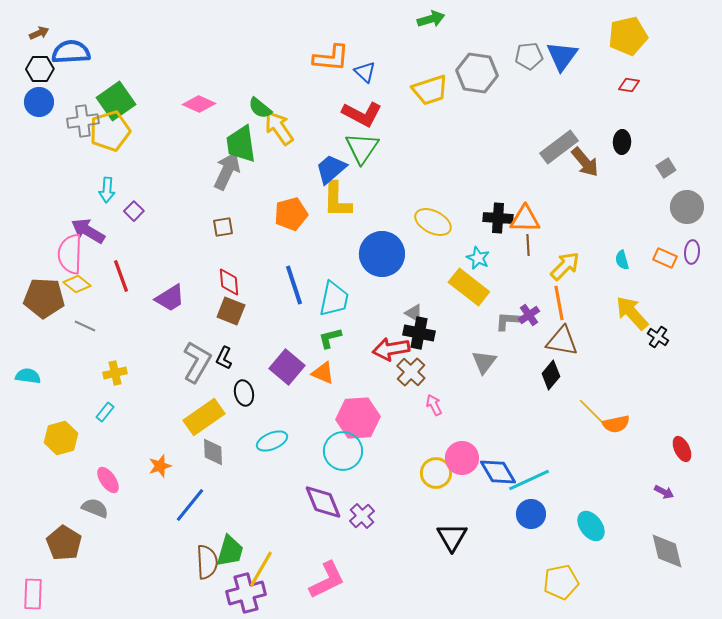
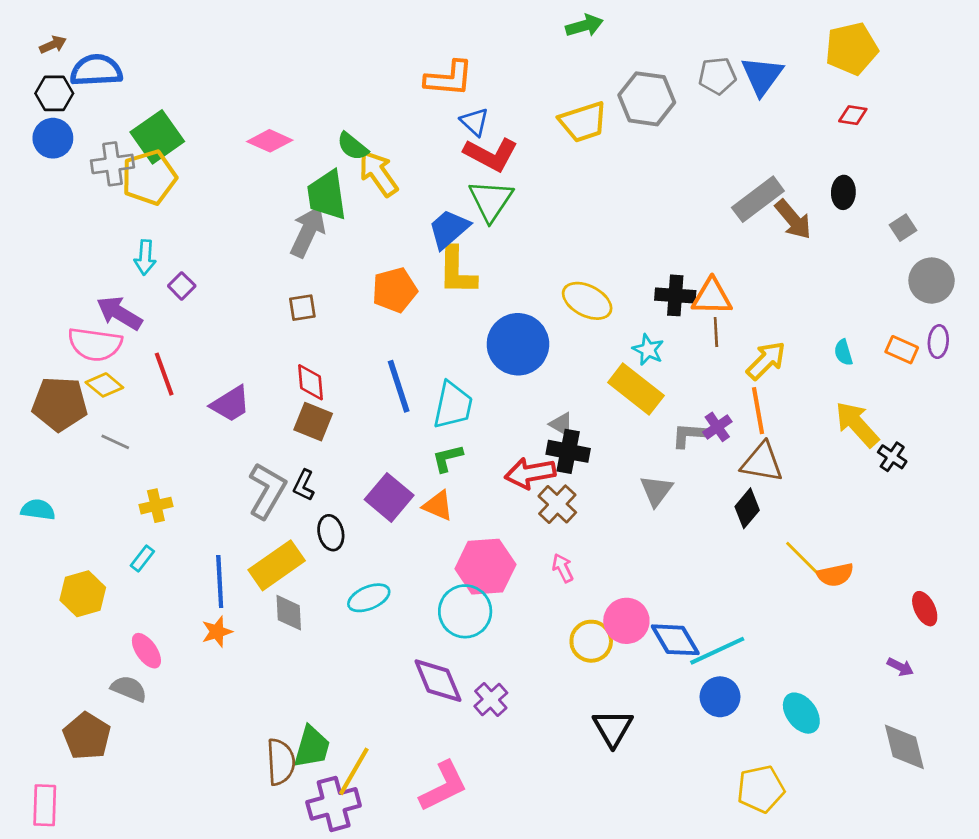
blue triangle: (365, 72) -> (475, 122), moved
pink semicircle: (70, 254) -> (95, 344), turned -84
pink arrow: (434, 405) -> (563, 568), moved
blue line: (190, 505) -> (220, 582), moved, turned -42

